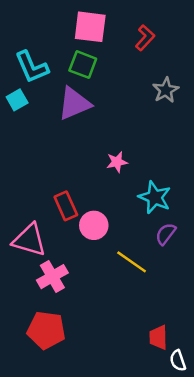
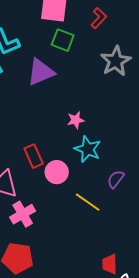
green square: (83, 65) -> (63, 40), moved
gray star: (166, 90) -> (116, 61), size x1.4
cyan star: (155, 197) -> (88, 149), moved

